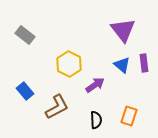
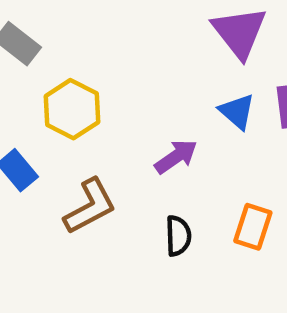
yellow hexagon: (69, 64) -> (72, 109), moved

